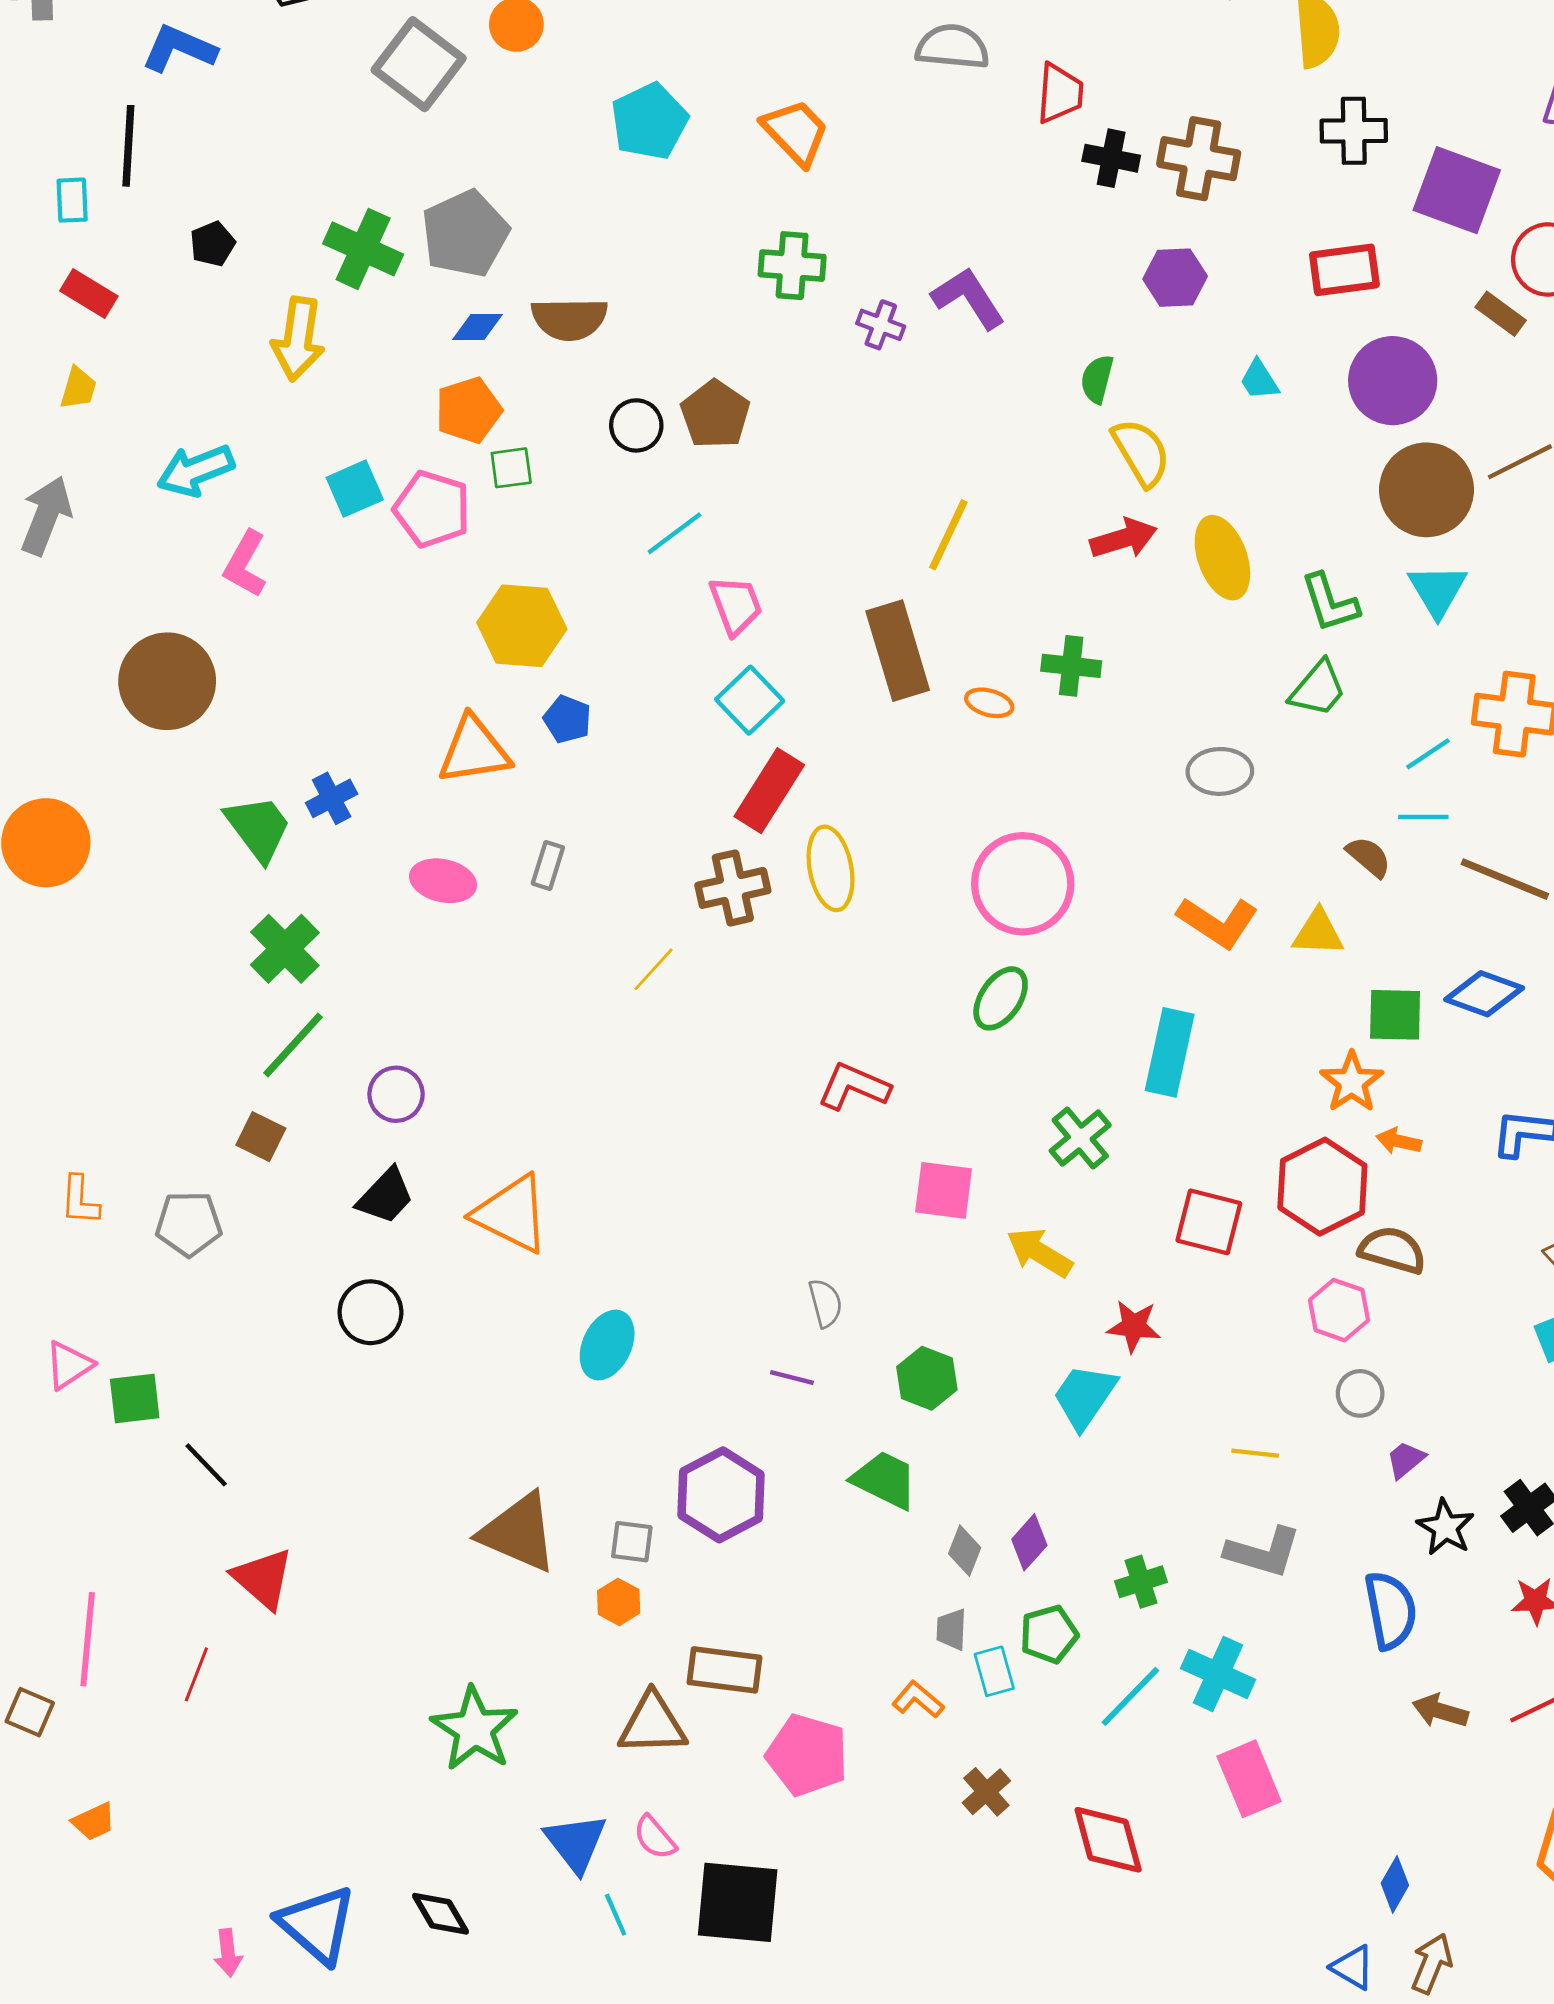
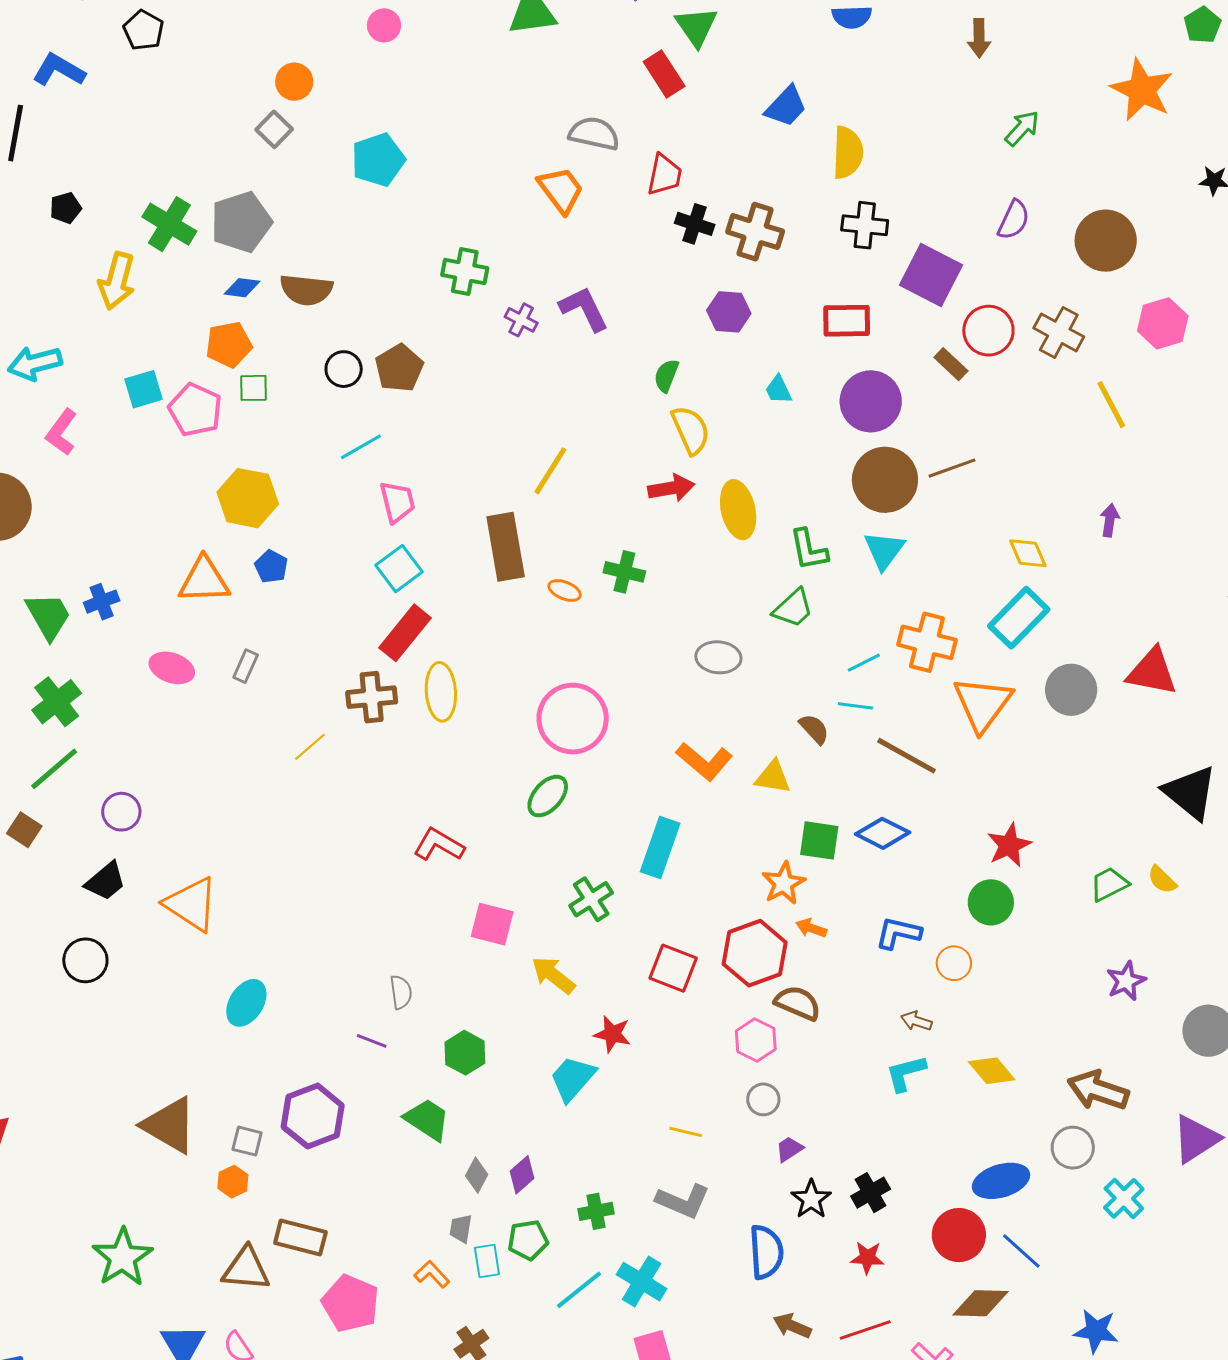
gray square: (419, 64) -> (274, 129), moved, size x0.6
orange trapezoid: (796, 132) -> (561, 190), moved

